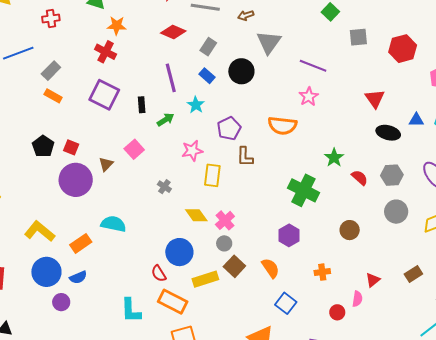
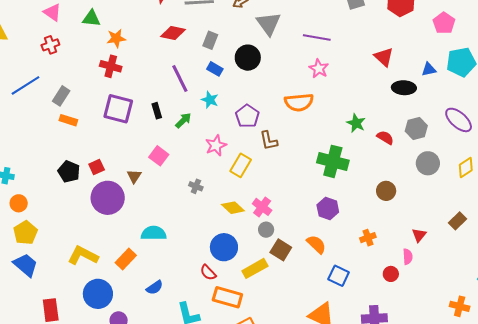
red square: (71, 147) -> (97, 167), turned -35
yellow rectangle: (212, 175) -> (241, 165), turned 35
blue semicircle: (78, 277) -> (155, 287), moved

